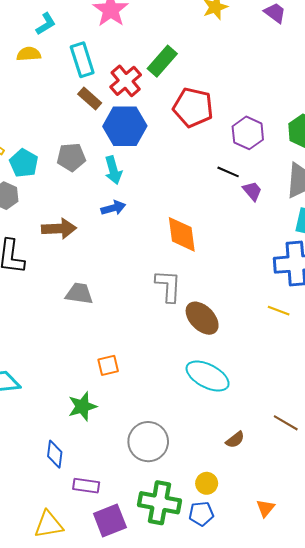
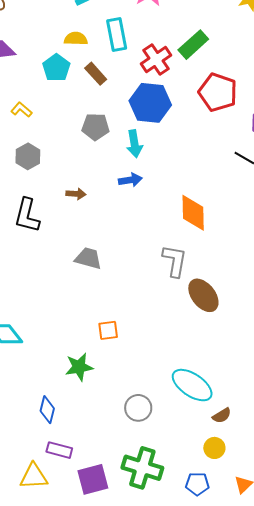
yellow semicircle: (29, 54) -> (76, 39), moved
brown rectangle: (90, 98) -> (96, 74), moved
cyan pentagon: (24, 163) -> (56, 68), moved
brown arrow: (59, 229) -> (76, 194), size x0.6
cyan ellipse: (208, 376) -> (192, 385), moved
gray circle: (148, 442) -> (138, 408), size x0.7
yellow circle: (207, 483) -> (214, 448), moved
purple rectangle: (86, 486) -> (59, 450), moved
blue pentagon: (201, 514) -> (197, 484), moved

